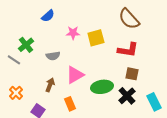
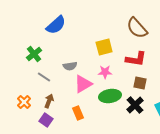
blue semicircle: (48, 16) -> (56, 25), size x1.5
pink star: (73, 33) -> (105, 72), moved
gray semicircle: (53, 56) -> (70, 66), moved
gray line: (14, 60) -> (44, 77), moved
brown arrow: (50, 85) -> (49, 101), moved

